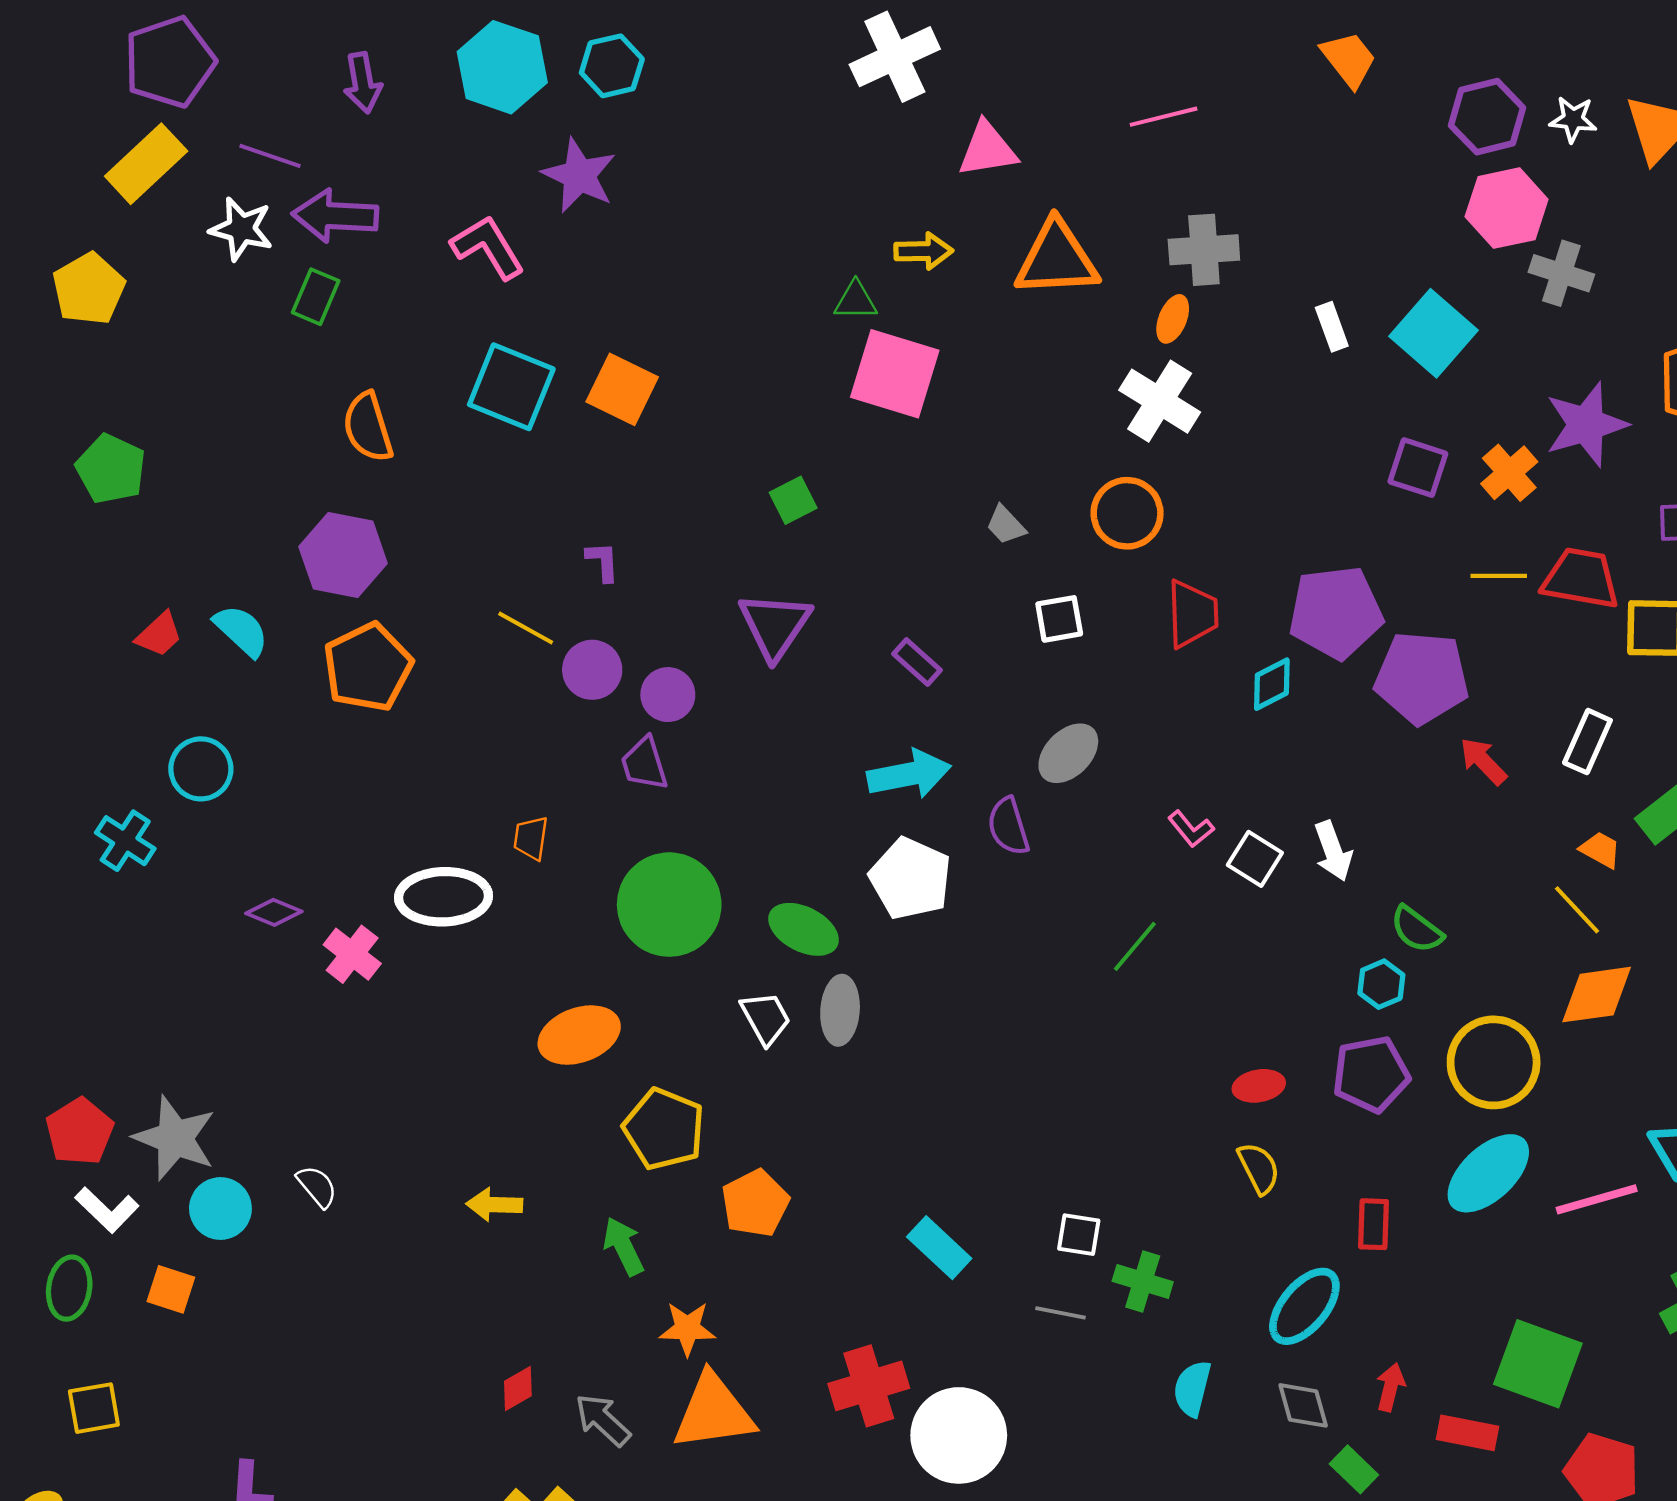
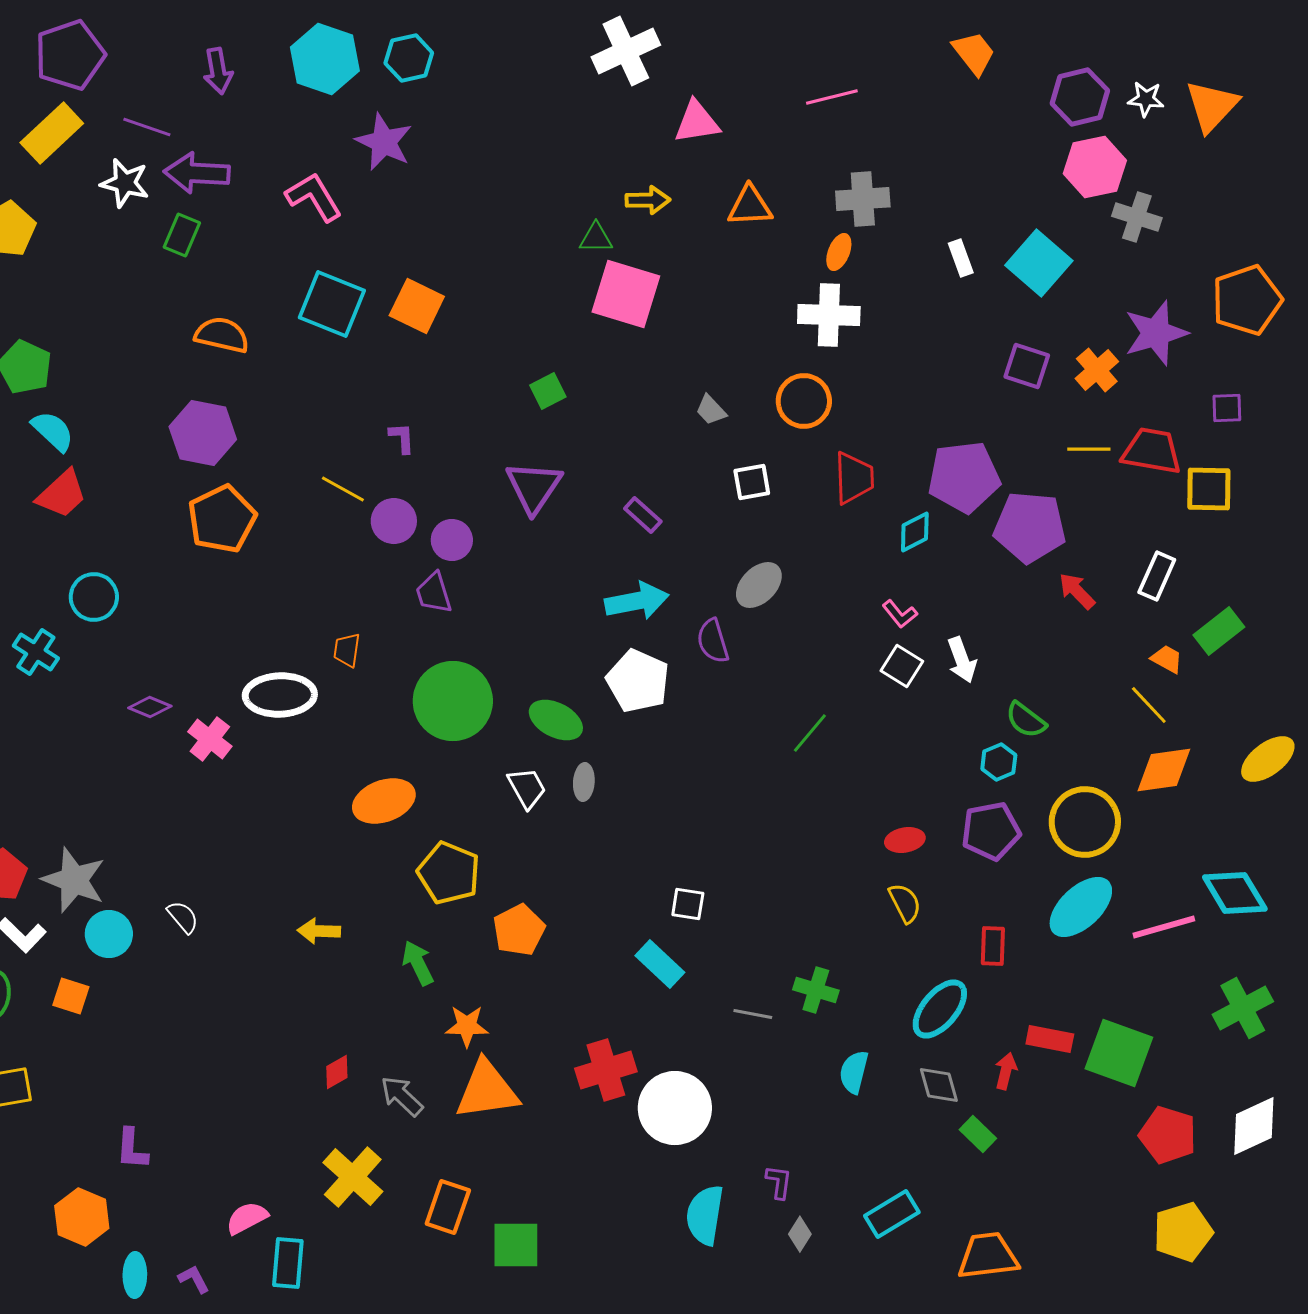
orange triangle: (1057, 259) -> (750, 206), size x0.7
white cross: (1160, 401) -> (829, 315), turned -30
orange semicircle: (368, 427) -> (222, 335), turned 120
cyan semicircle: (241, 631) -> (53, 431), moved
red trapezoid: (159, 635) -> (62, 494), size x1.4
pink L-shape: (1191, 829) -> (900, 614), moved
gray ellipse: (840, 1010) -> (584, 782), size x0.7
white square: (1079, 1235) -> (688, 904), moved
red rectangle: (1467, 1433) -> (1050, 1039), moved

